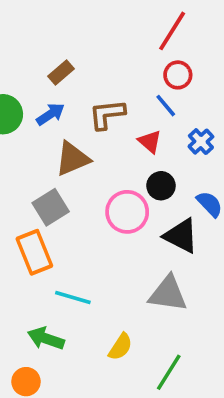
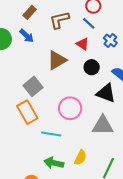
blue arrow: (50, 114) -> (27, 36), turned 84
brown L-shape: (107, 114) -> (59, 20), moved
brown triangle: (73, 159) -> (57, 60), moved
pink circle: (127, 212) -> (70, 108), moved
green arrow: (46, 339) -> (54, 163), moved

